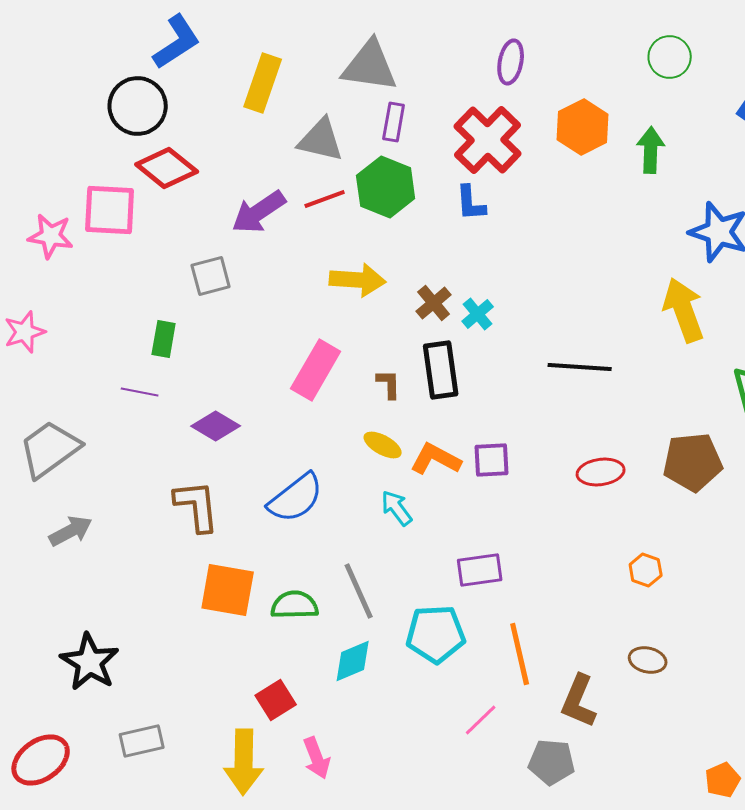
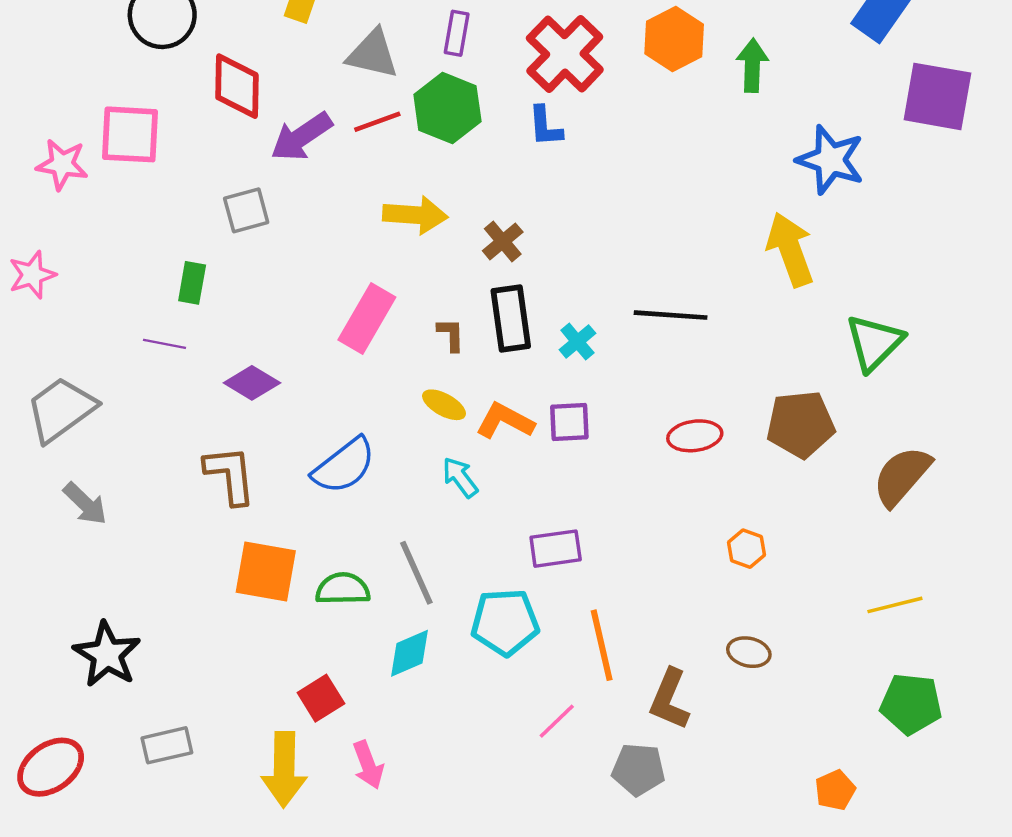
red diamond: (167, 168) -> (237, 86), moved, turned 52
cyan cross: (478, 314) -> (577, 342), moved
gray arrow: (71, 531) -> (85, 504), turned 72

